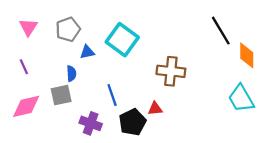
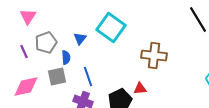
gray pentagon: (68, 29) -> (46, 42), moved
blue triangle: (87, 52) -> (80, 38), turned -40
blue line: (112, 95) -> (88, 76), moved

